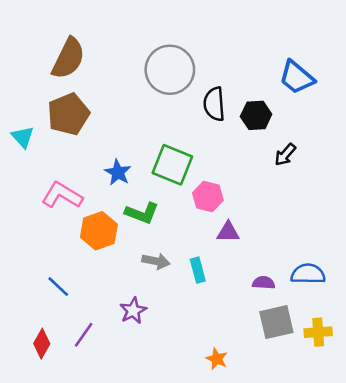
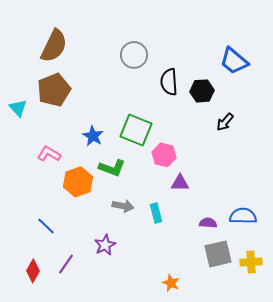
gray circle: (170, 70) -> (134, 55), size x0.7
pink L-shape: (62, 195) -> (49, 154), size x0.7

